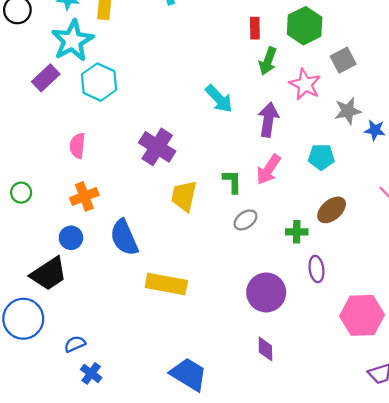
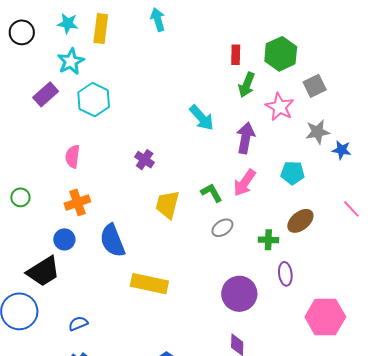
cyan star: (72, 41) -> (71, 61), size x0.7
purple cross: (157, 147) -> (145, 160), size x0.6
green L-shape: (232, 182) -> (211, 193), turned -30
blue semicircle: (75, 344) -> (78, 323), moved

